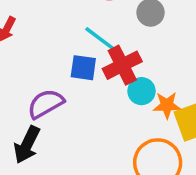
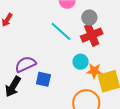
red cross: (122, 65) -> (92, 35), moved
blue square: (83, 68) -> (43, 79), moved

